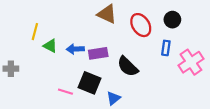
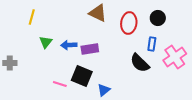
red ellipse: (141, 25) -> (129, 23), turned 40
yellow line: (35, 32) -> (32, 17), moved
green triangle: (50, 46) -> (46, 42), turned 40
black semicircle: (128, 67) -> (140, 63), moved

